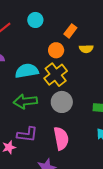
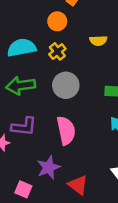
yellow semicircle: (86, 49) -> (98, 41), moved
yellow cross: (56, 75) -> (57, 51), size x0.6

